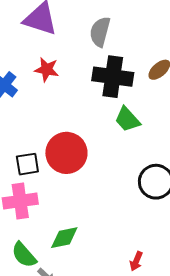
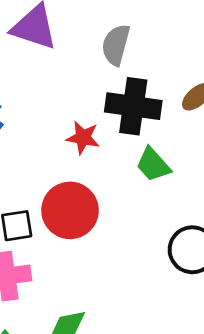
red star: (47, 70) -> (83, 138), moved

